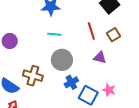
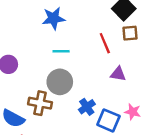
brown square: (114, 35) -> (130, 33), moved, turned 32
gray circle: (62, 60) -> (60, 82), moved

